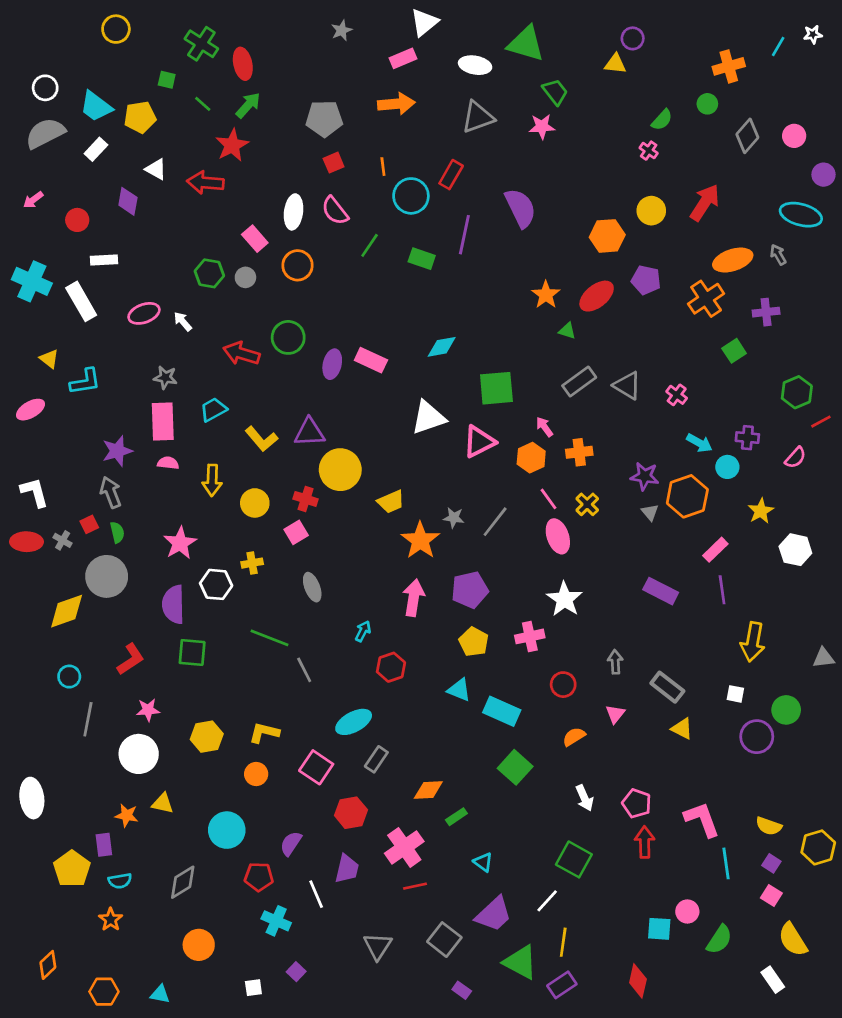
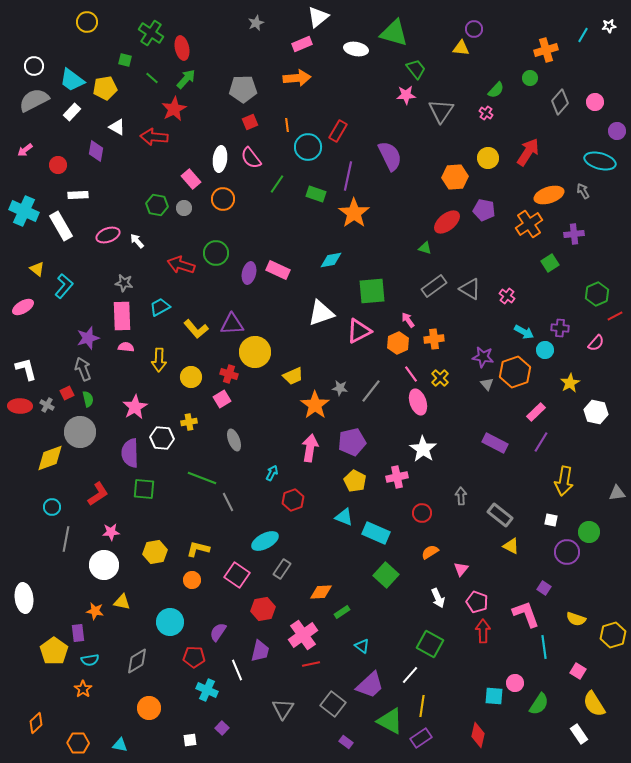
gray triangle: (478, 117) -> (441, 111), moved, turned -36
orange star: (546, 295) -> (354, 213), moved, size x1.4
cyan L-shape: (85, 382) -> (64, 286), turned -40
purple line: (722, 590) -> (541, 442), turned 40
pink triangle: (615, 714) -> (461, 569), moved
purple square: (771, 863) -> (544, 588), moved

